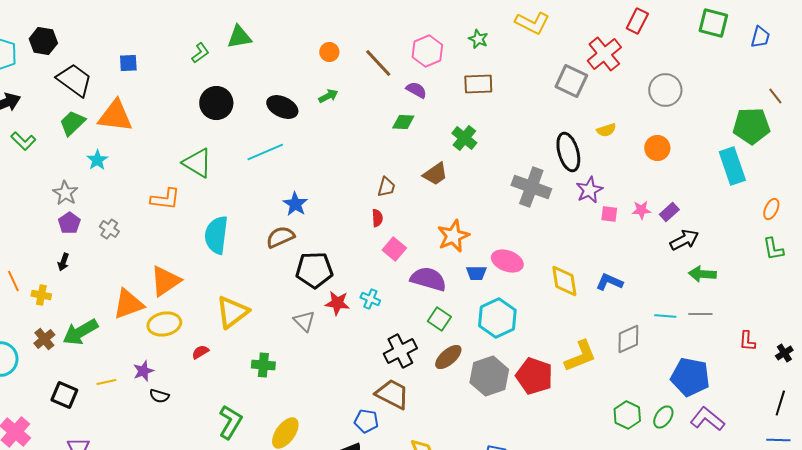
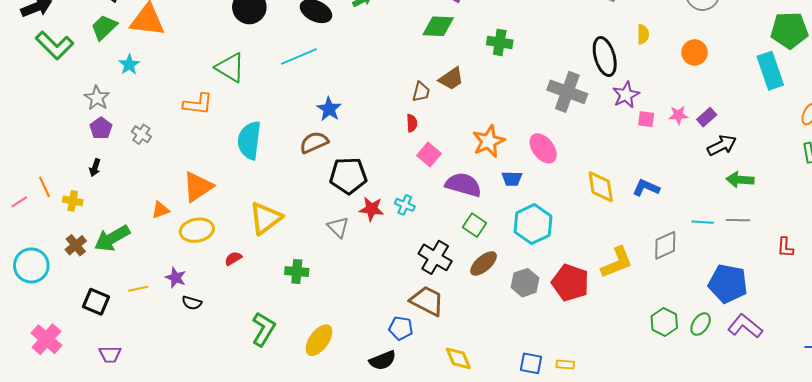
green diamond: (403, 122) -> (438, 26), size x1.4
yellow semicircle: (606, 130) -> (643, 34), turned -72
green cross: (464, 138) -> (500, 42), turned -30
green L-shape: (23, 141) -> (55, 45), size x1.5
brown trapezoid: (435, 174) -> (451, 79), moved
pink ellipse: (507, 261) -> (543, 148), moved, turned 32
orange triangle: (128, 304) -> (161, 210), size x0.6
black cross: (400, 351) -> (435, 257), turned -32
purple star: (143, 371) -> (176, 278), turned -30
gray hexagon: (489, 376) -> (525, 283), size x0.7

